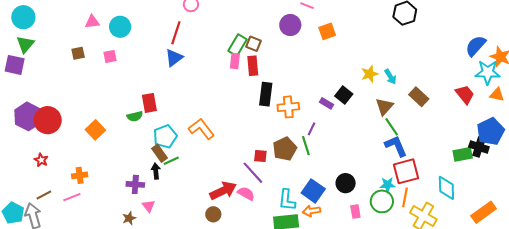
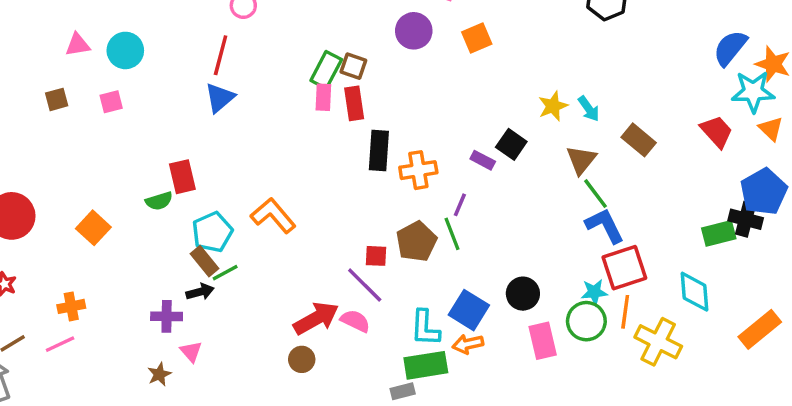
orange triangle: (497, 95) -> (771, 129), turned 35
black arrow: (156, 171) -> (200, 292), turned 84
pink rectangle: (355, 212) -> (543, 341), size x1.5

